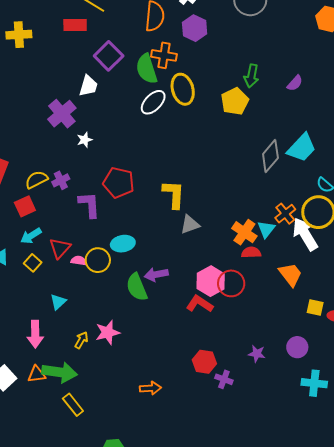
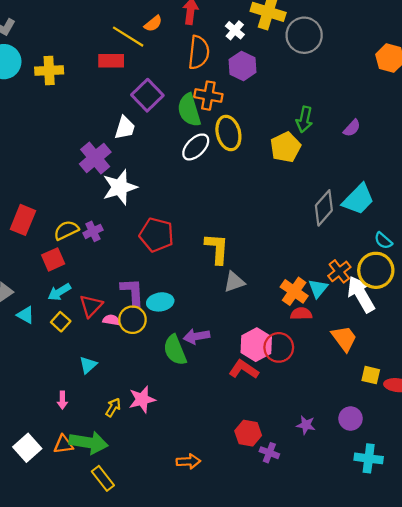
white star: (85, 140) -> (120, 187), size x2.0
purple L-shape: (89, 205) -> (132, 292), moved
pink arrow: (35, 334) -> (62, 400), size x0.6

